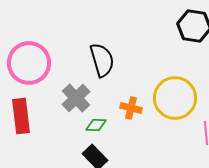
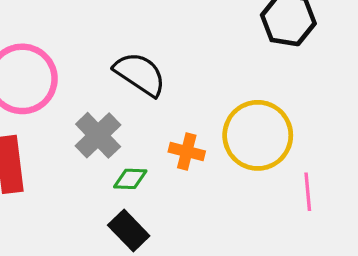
black semicircle: (102, 60) -> (140, 74), turned -40

